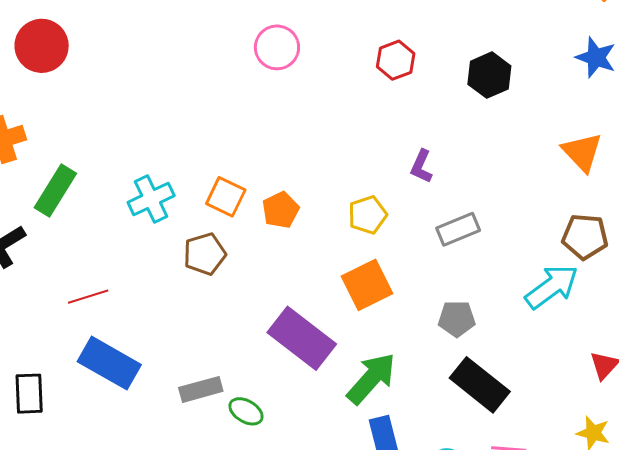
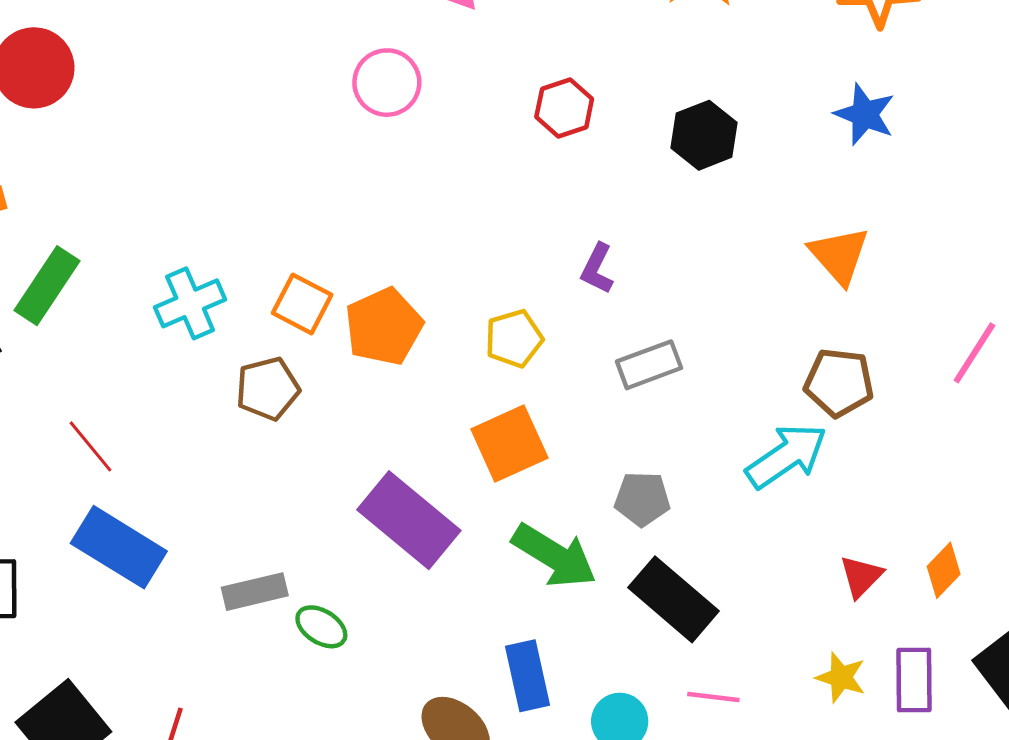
orange pentagon: (281, 210) -> (384, 327), size x1.4
red line: (88, 297) -> (91, 446), turned 66
green arrow: (371, 378) -> (554, 556), moved, turned 78

